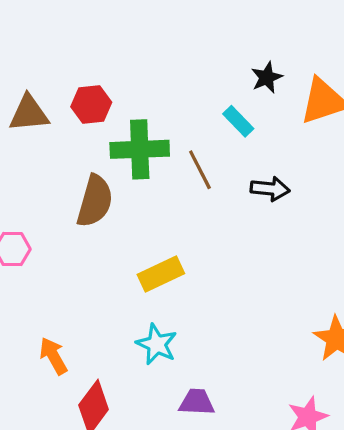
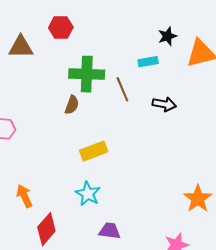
red hexagon: (91, 104) -> (61, 28), moved
cyan rectangle: (238, 121) -> (148, 62), turned -60
brown semicircle: (95, 201) -> (72, 105), moved, size x0.6

